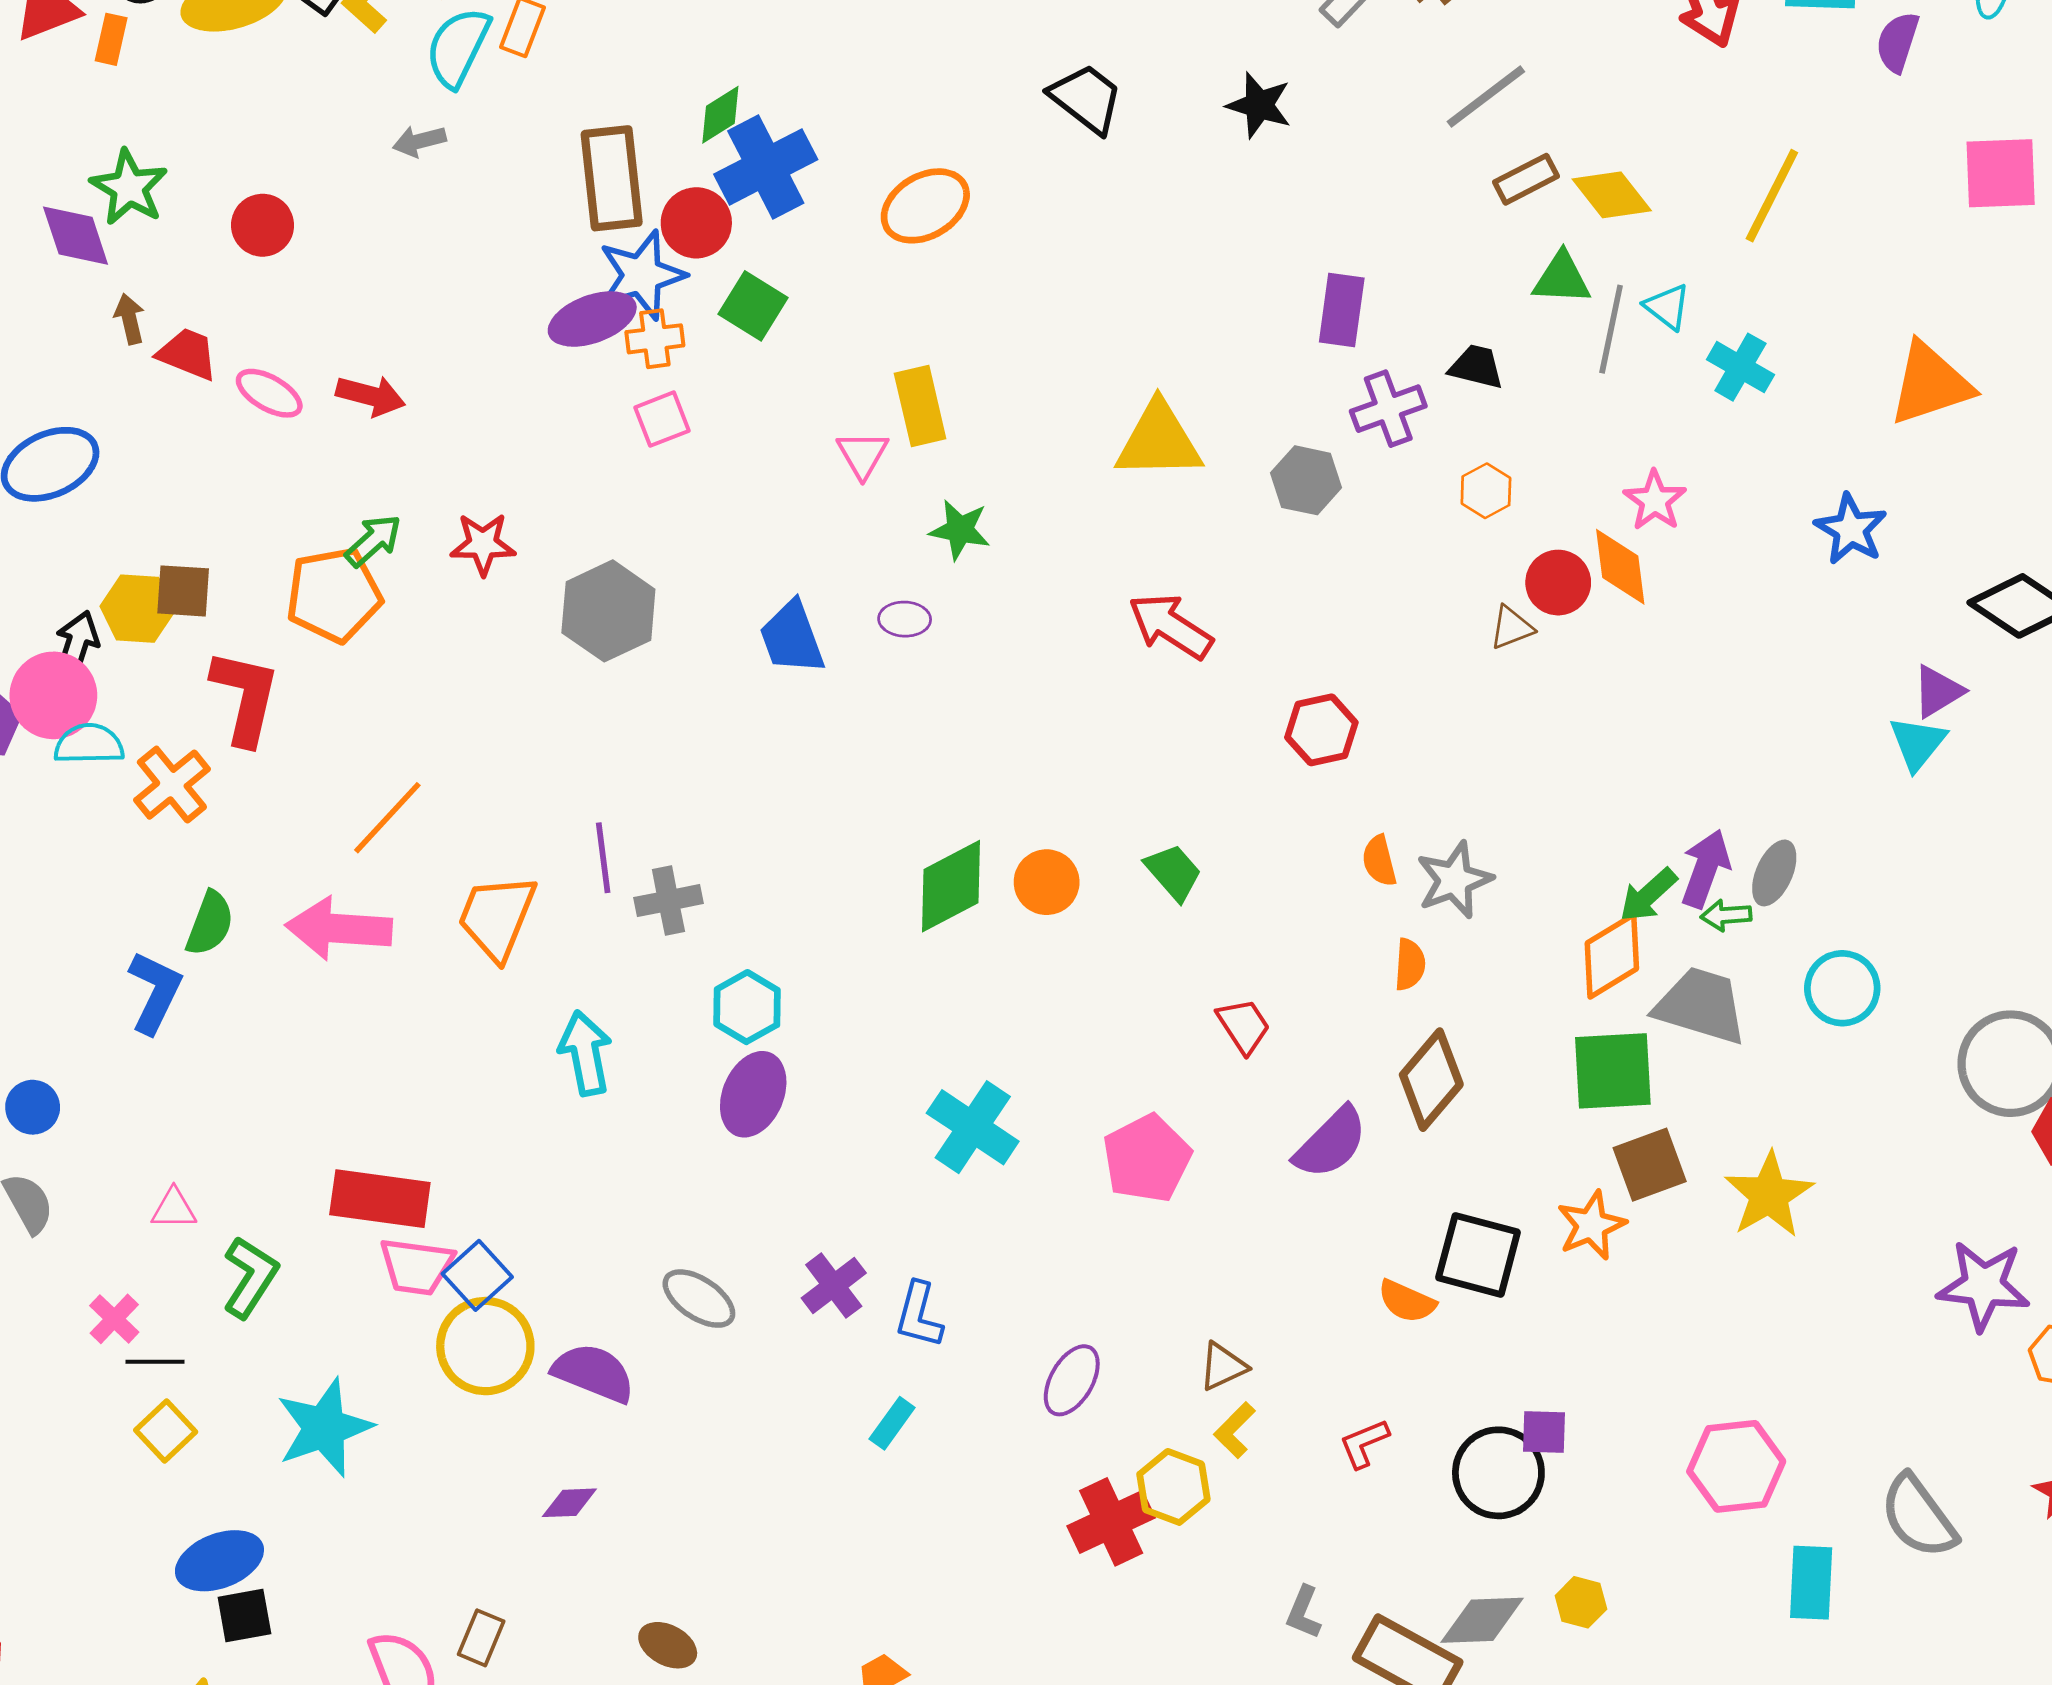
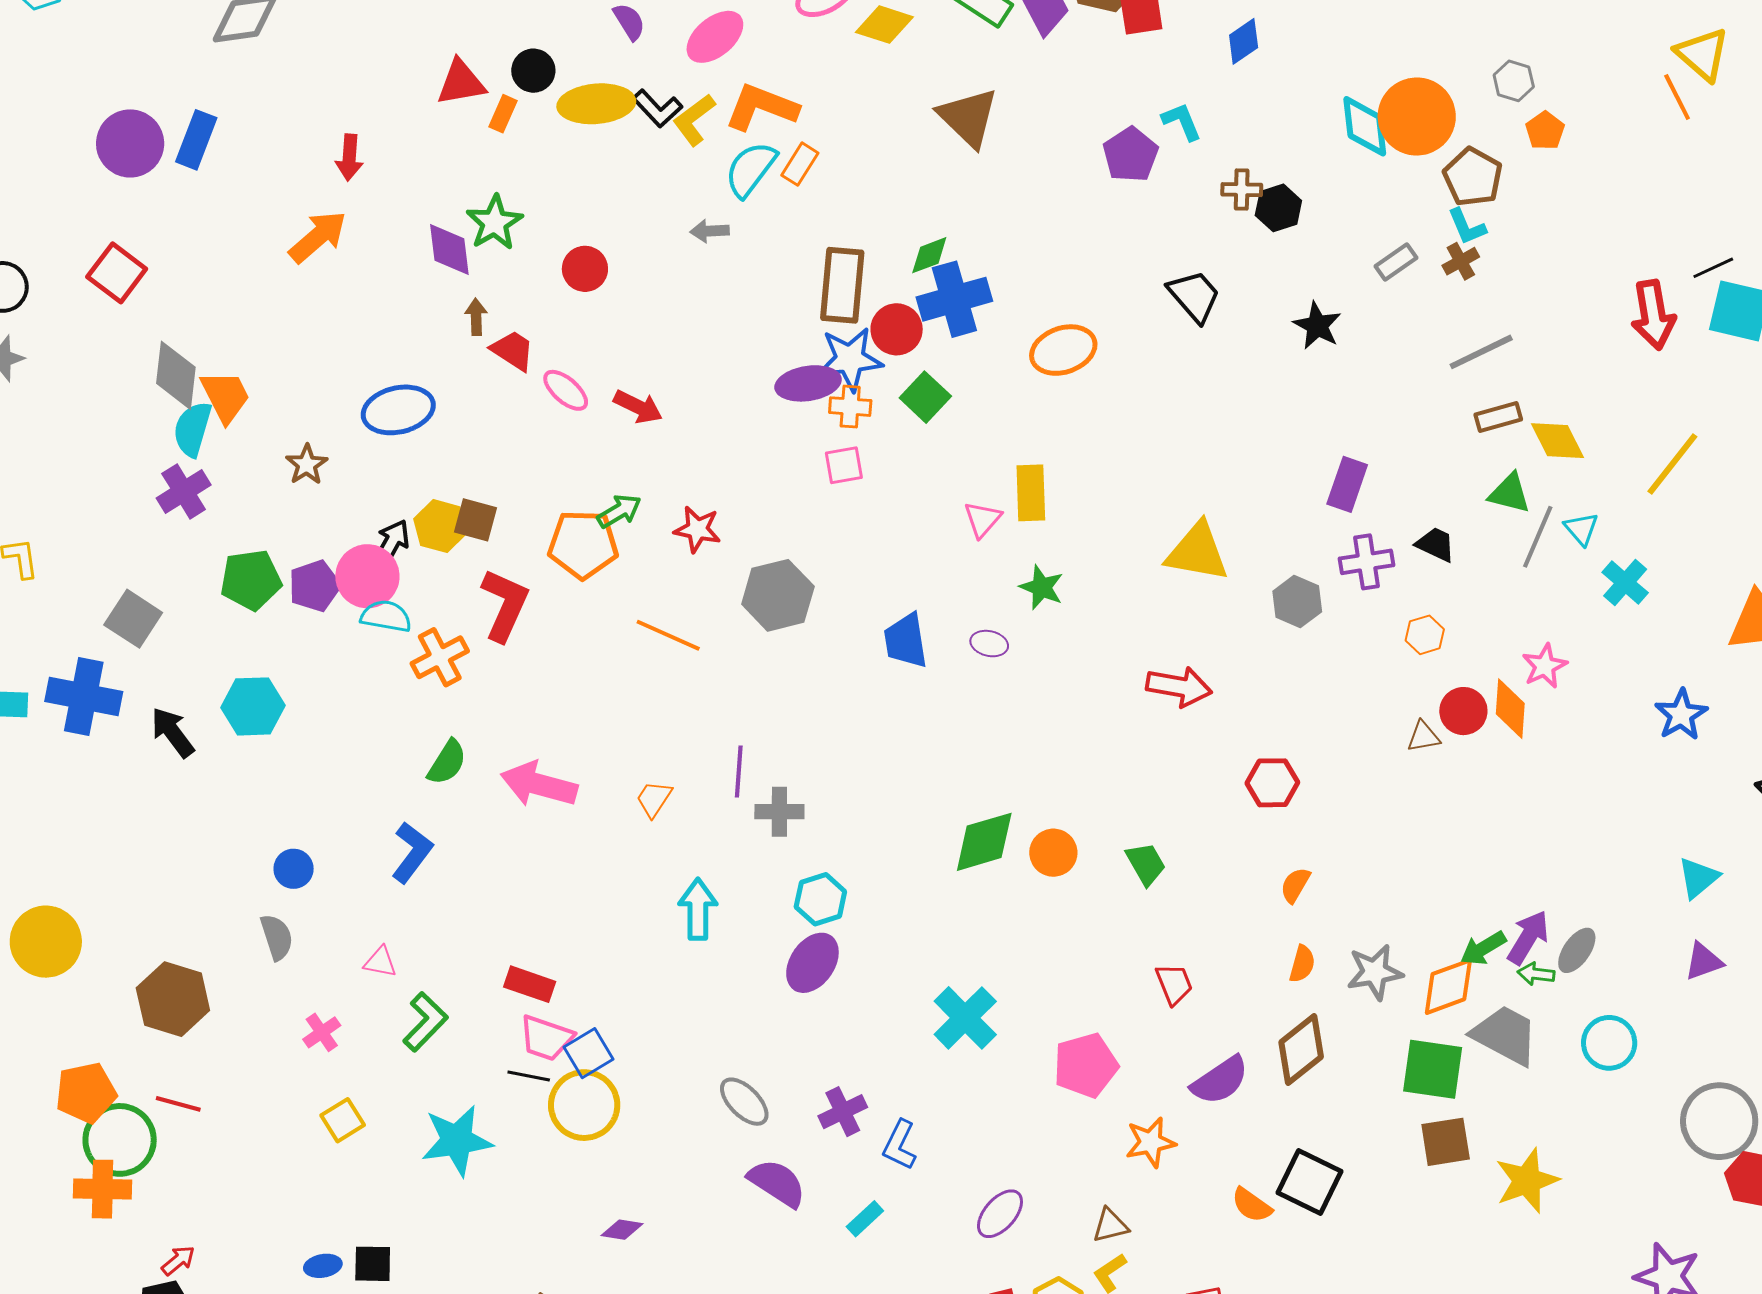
red arrow: (1171, 626) -> (1179, 687), turned 146
purple triangle: (1938, 691) -> (1704, 961), moved
orange line: (387, 818) -> (668, 635), moved, turned 60
orange semicircle: (1379, 861) -> (1295, 885), turned 33
gray star: (1454, 880) -> (1375, 972), moved
orange trapezoid: (497, 917) -> (654, 799), size x0.6
blue L-shape: (155, 992) -> (412, 852), moved
red rectangle: (380, 1199) -> (530, 984), size x0.7
orange star: (1591, 1225) -> (1151, 1142), moved
black line: (155, 1362) -> (529, 1076), moved
purple semicircle: (594, 1373) -> (777, 1183), moved
blue ellipse: (219, 1561) -> (323, 1266), moved, size x0.6

